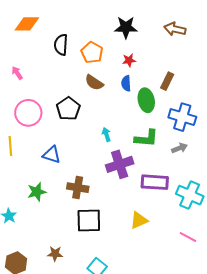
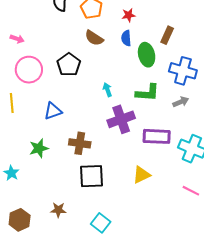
pink arrow: (17, 73) -> (17, 39), moved, turned 144
blue triangle: (52, 155) -> (53, 111), turned -36

